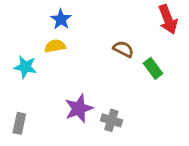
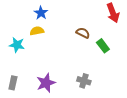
purple star: (79, 108) -> (46, 83), moved
gray cross: (111, 120) -> (84, 81), moved

